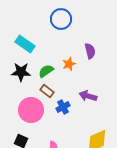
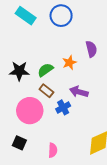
cyan rectangle: (25, 44) -> (26, 16), moved
purple arrow: (88, 96) -> (79, 92), moved

